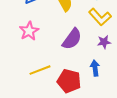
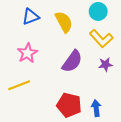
blue arrow: (95, 68) -> (96, 108), moved
yellow line: (40, 70) -> (19, 85), moved

